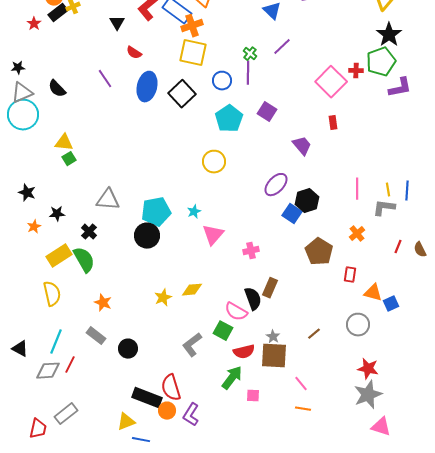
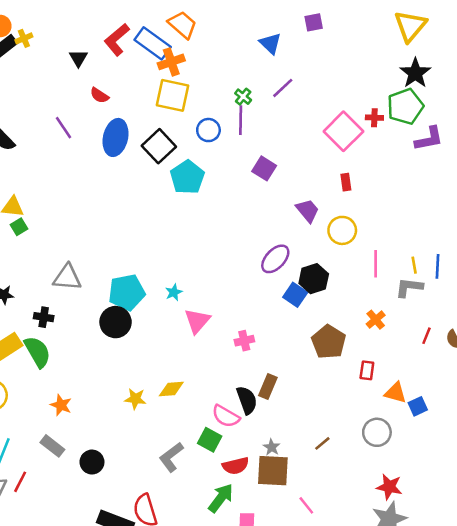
cyan pentagon: (229, 119) -> (187, 177), moved
yellow circle: (214, 162) -> (342, 230), moved
black cross: (89, 232) -> (44, 317), turned -35
yellow star: (163, 298) -> (135, 399), turned 30

